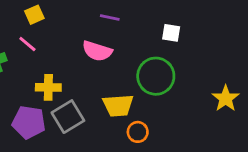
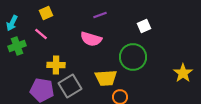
purple line: (110, 18) -> (100, 15), turned -32
white square: (171, 33) -> (144, 26), turned -32

